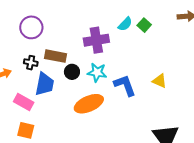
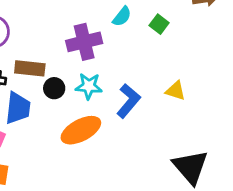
green square: (144, 25) -> (159, 24), moved
blue L-shape: (125, 85) -> (128, 101), turned 65

